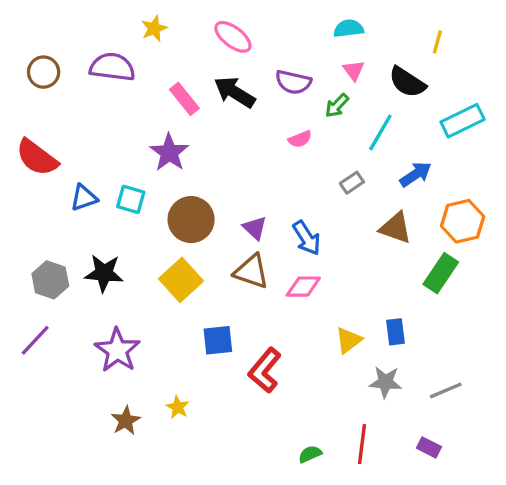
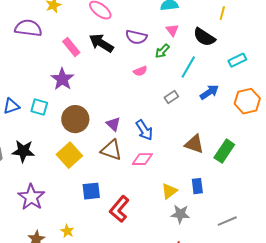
cyan rectangle: (463, 121) -> (237, 60), size x0.7
orange hexagon: (463, 221) -> (247, 101), moved
brown triangle: (395, 228) -> (194, 144), moved
gray star: (385, 382) -> (180, 214), moved

